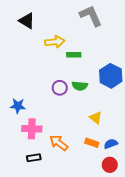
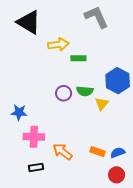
black triangle: (27, 21) -> (29, 22), size x1.4
yellow triangle: (96, 118) -> (102, 104), moved, turned 32

